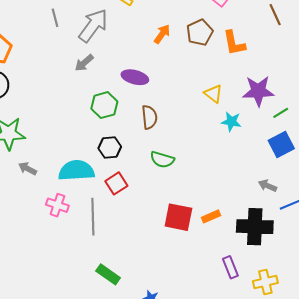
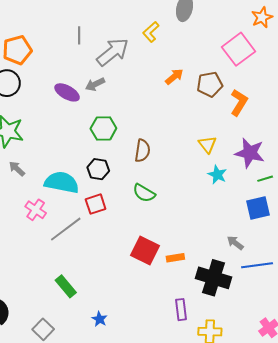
orange L-shape: (234, 43) -> (239, 102), turned -152
purple ellipse: (135, 77) -> (67, 92), moved
gray line: (93, 217) -> (66, 229), turned 40

